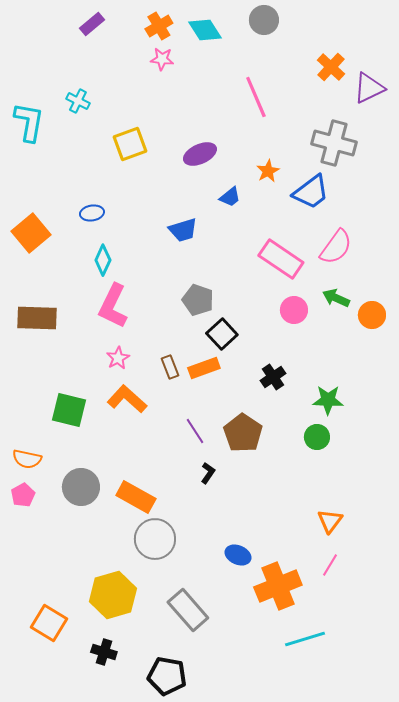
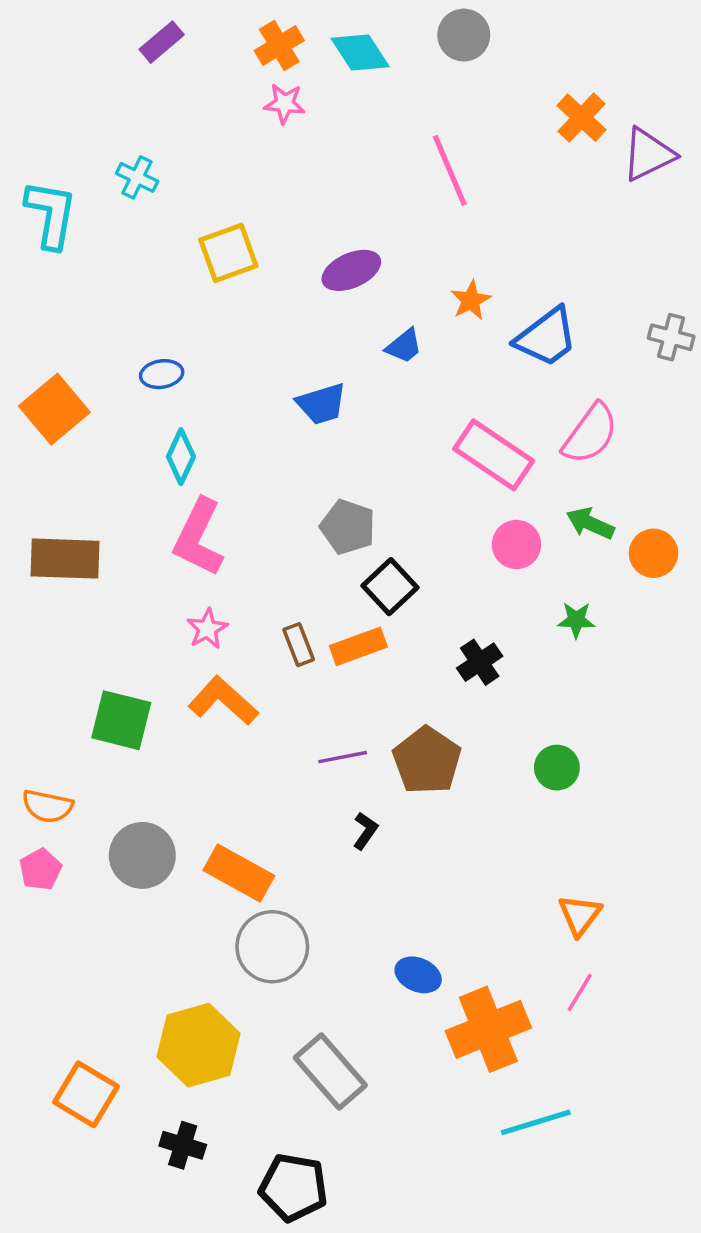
gray cross: (334, 143) -> (671, 337), moved, size x0.6
green star: (328, 400) -> (576, 620), moved, size x0.7
purple line: (195, 431) -> (343, 757), turned -68

